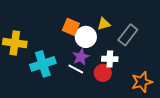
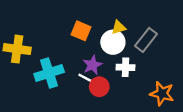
white circle: (86, 37) -> (113, 42), moved
red circle: (103, 73) -> (99, 87), moved
orange star: (142, 82) -> (162, 94), turned 30

